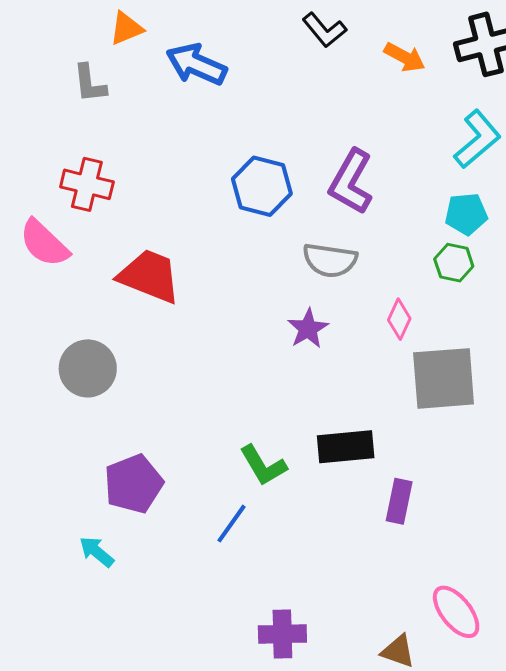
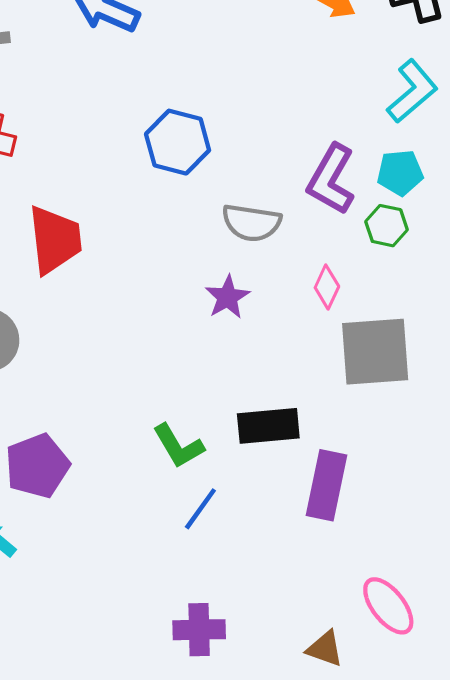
purple L-shape: (351, 182) -> (331, 179), moved
red trapezoid: (149, 276) -> (55, 240), turned 62
purple rectangle: (399, 501) -> (326, 485), size x1.4
blue line: (231, 524) -> (200, 509), moved

